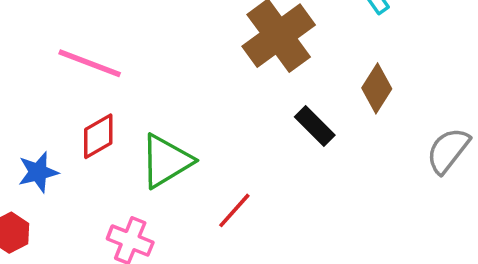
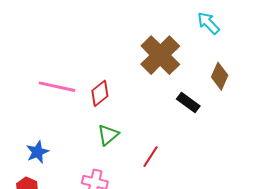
red diamond: (98, 136) -> (100, 93), moved
green triangle: (166, 161) -> (108, 135), size x0.7

